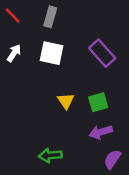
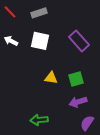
gray rectangle: (50, 17) -> (39, 13), turned 56
white arrow: (14, 53) -> (11, 41), turned -96
yellow triangle: (66, 101) -> (51, 78), turned -48

